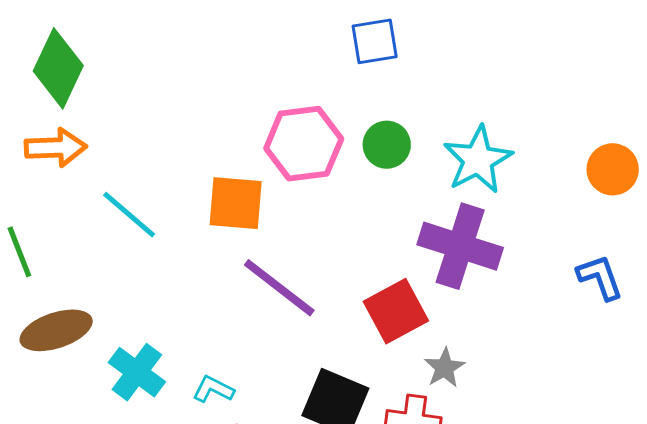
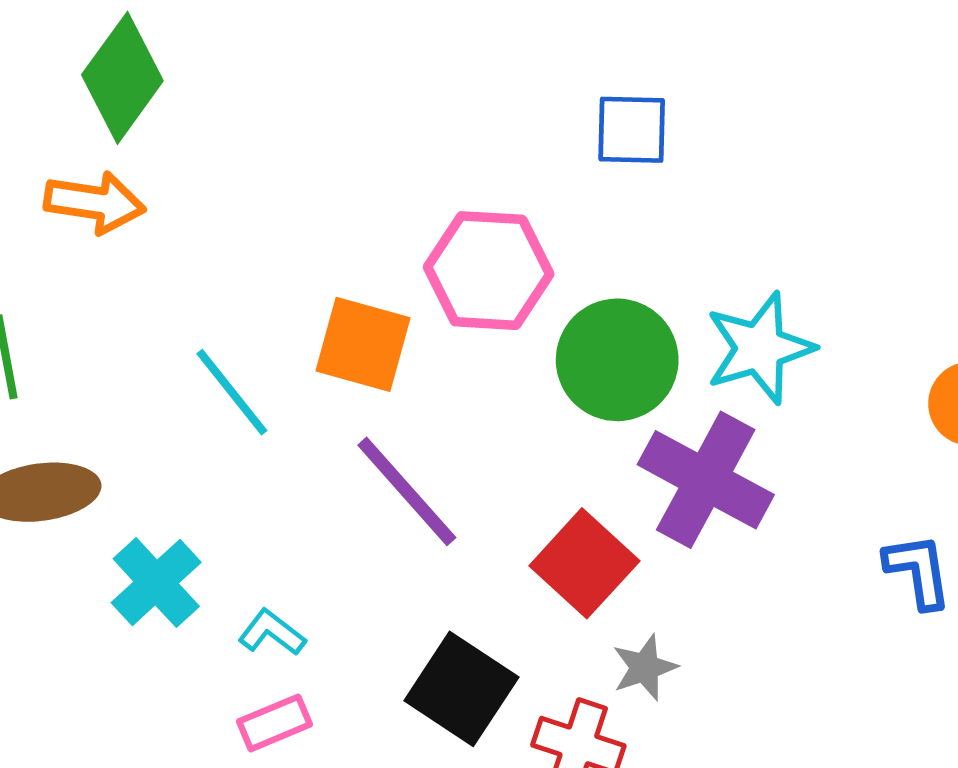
green circle: (387, 145) -> (617, 360), moved, size x1.6
cyan line: (129, 215) -> (232, 392), moved
red square: (396, 311) -> (584, 563), turned -30

